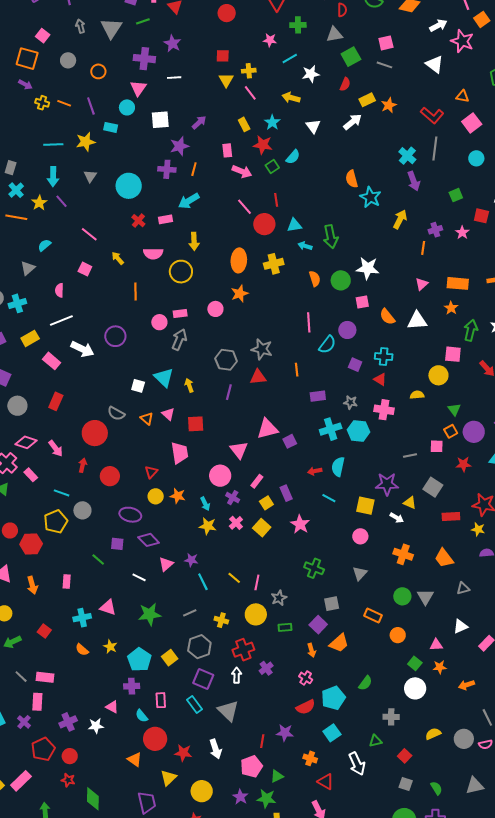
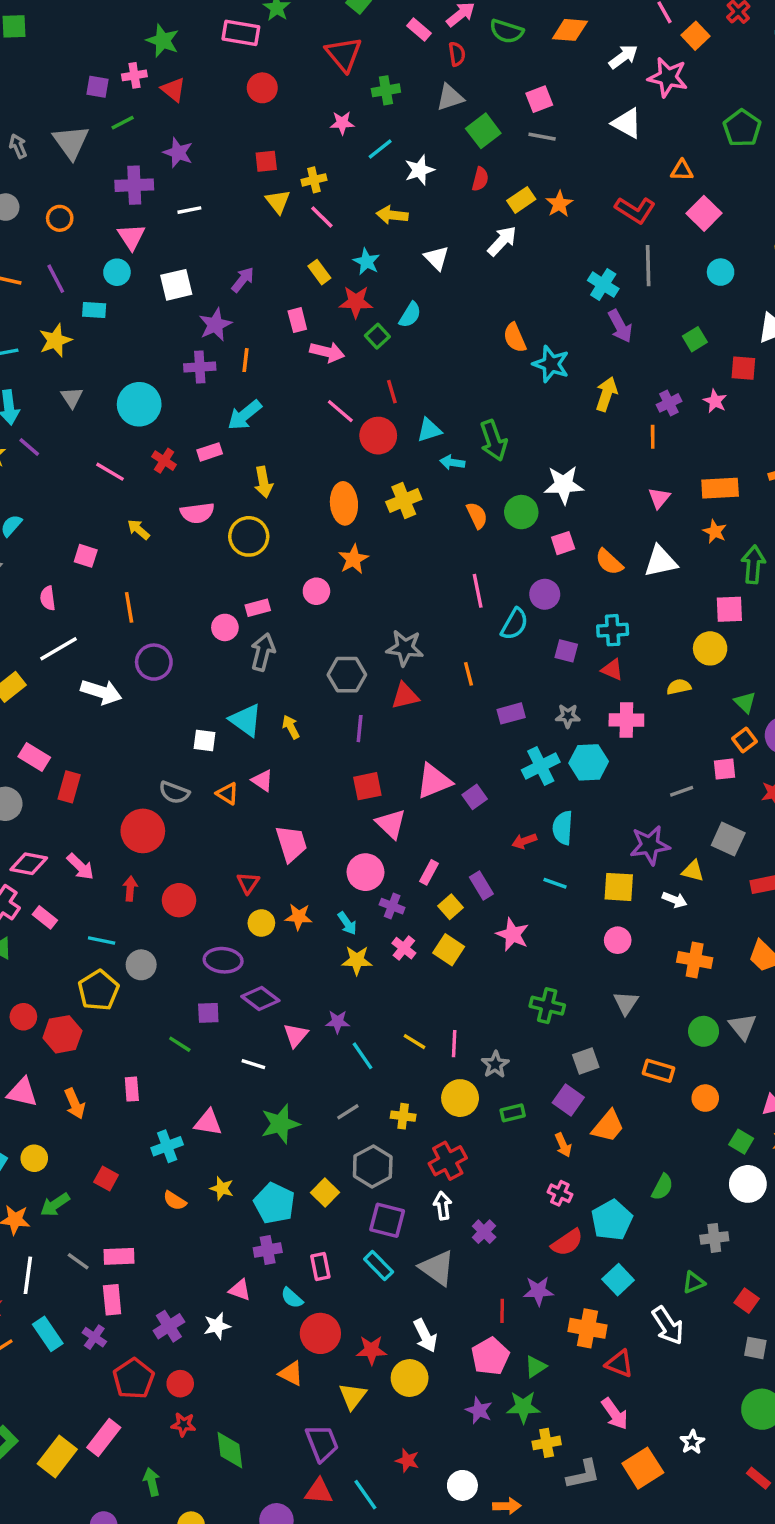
pink line: (89, 234) -> (110, 472), moved
orange line: (135, 291) -> (129, 607), moved
pink rectangle: (52, 361) -> (34, 757), moved
red square: (196, 424) -> (367, 786), moved
purple cross: (266, 668) -> (484, 1232), moved
orange cross: (310, 758) -> (587, 1328), size x1.5
yellow circle: (202, 791) -> (410, 1378), moved

